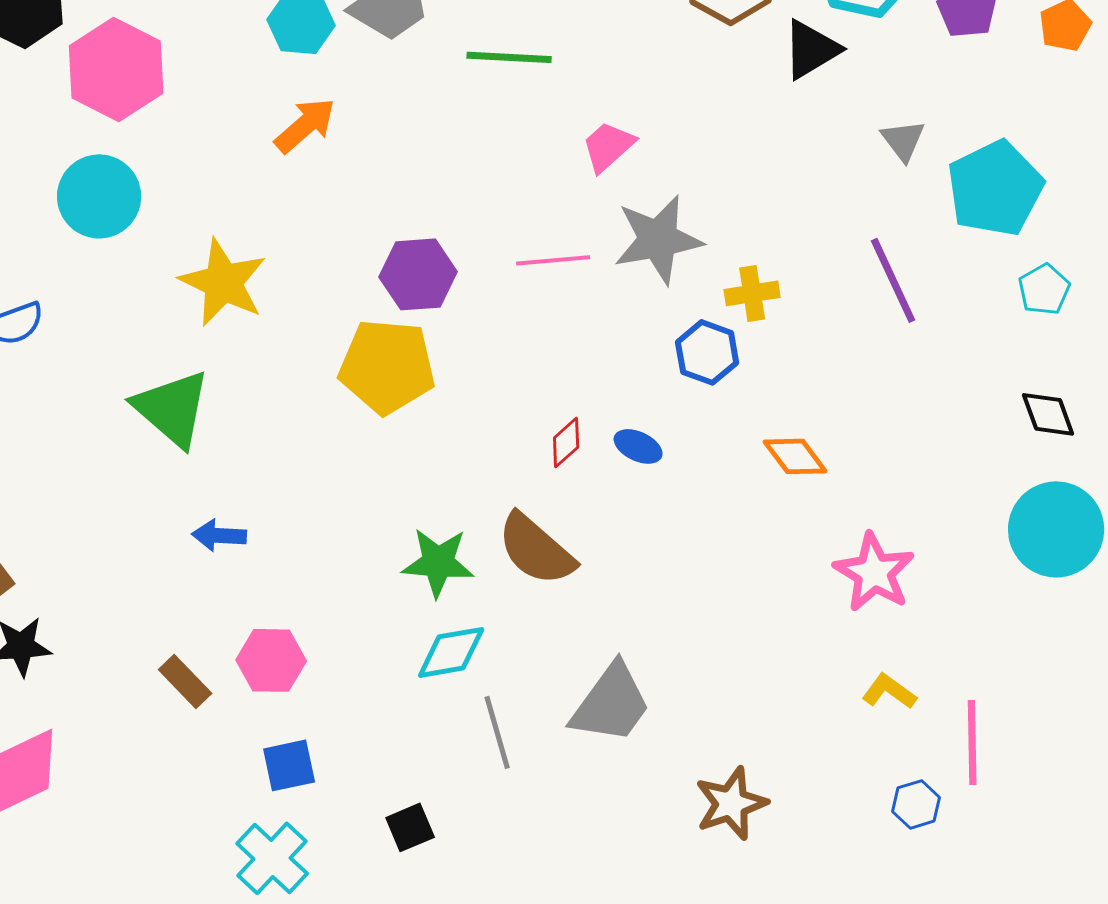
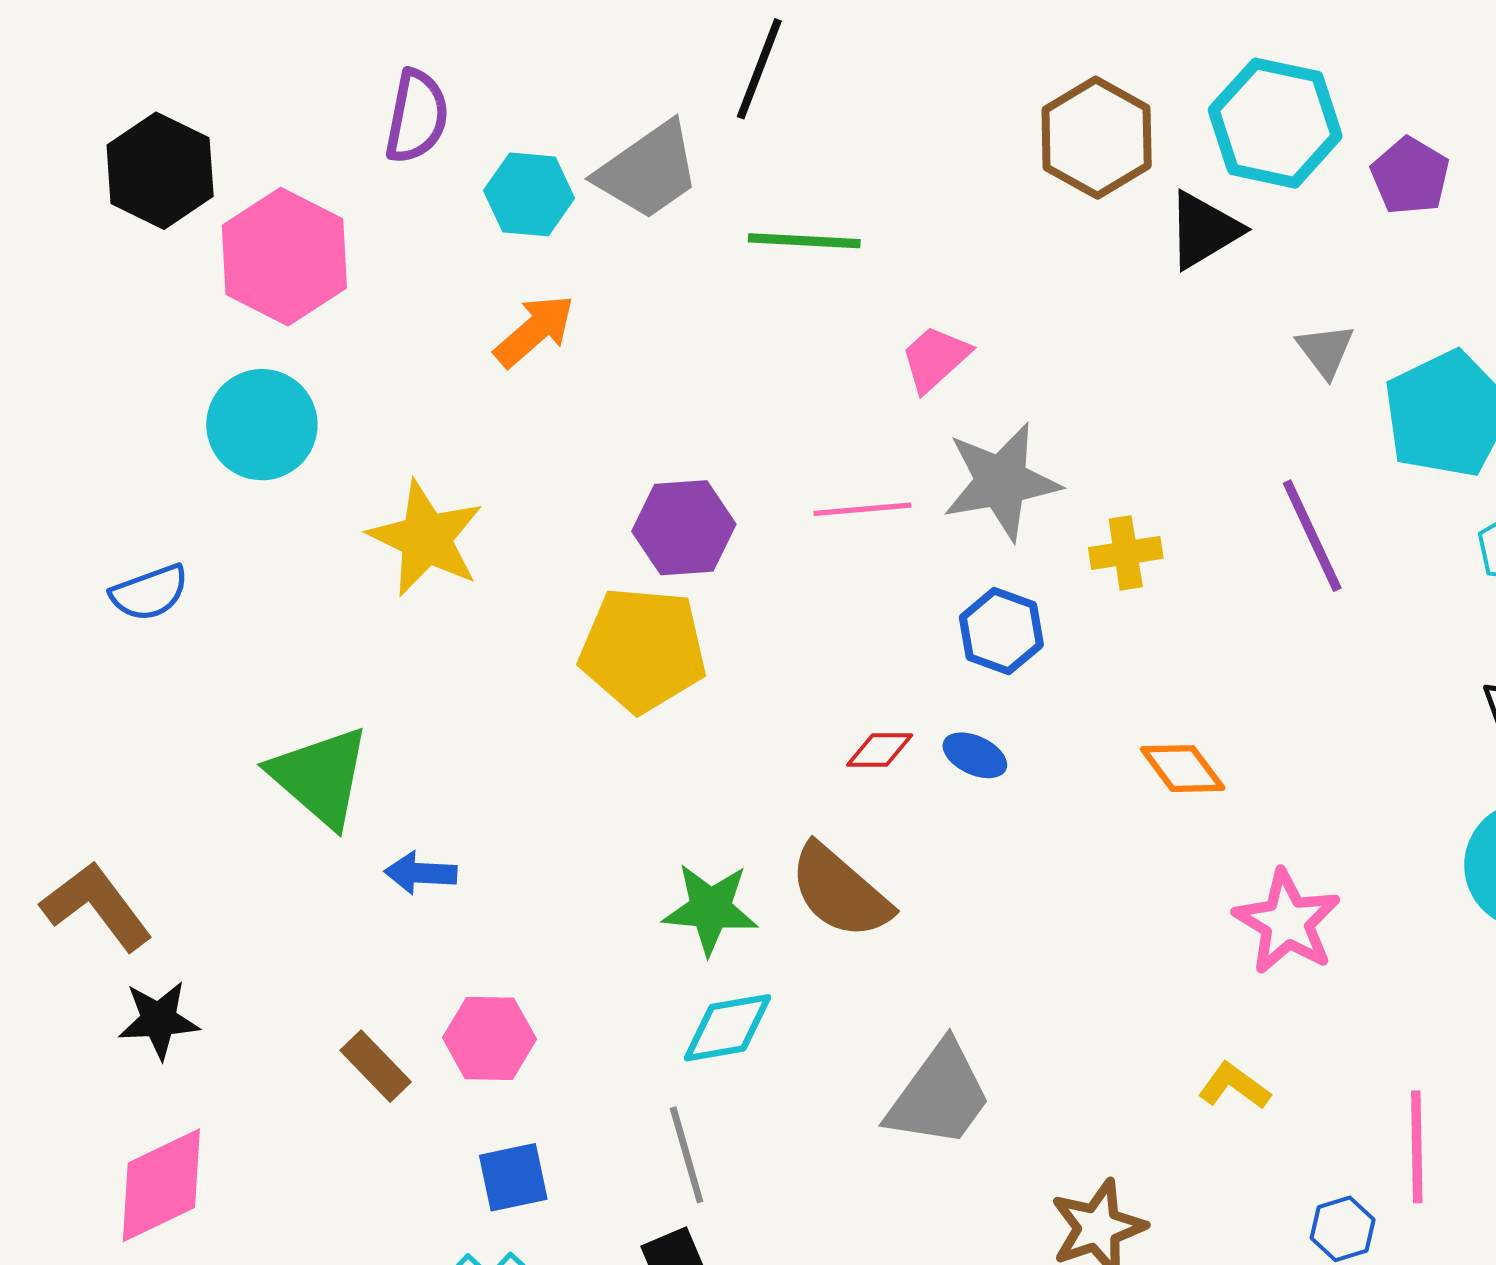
blue hexagon: (707, 352) -> (1001, 631), moved
green triangle: (172, 408) -> (320, 776), moved
red diamond: (566, 442) -> (880, 750), turned 42
yellow L-shape: (889, 691) -> (1234, 1086), moved
gray line: (497, 732) -> (687, 1155), moved

